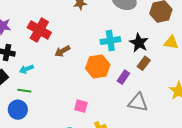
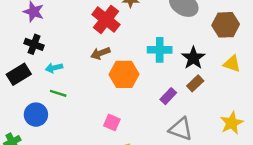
red cross: (39, 30) -> (106, 19), moved
orange hexagon: (98, 67) -> (124, 74), moved
green line: (24, 91) -> (58, 93), moved

